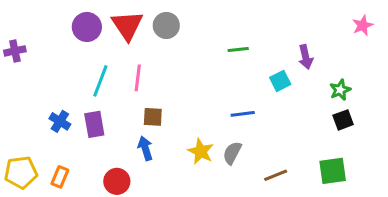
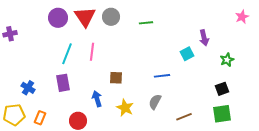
green line: (238, 49) -> (146, 23), moved
brown square: (153, 117) -> (116, 78), moved
black square: (343, 120) -> (222, 89), moved
blue cross: (60, 121) -> (28, 88), moved
yellow star: (201, 151) -> (125, 108), moved

